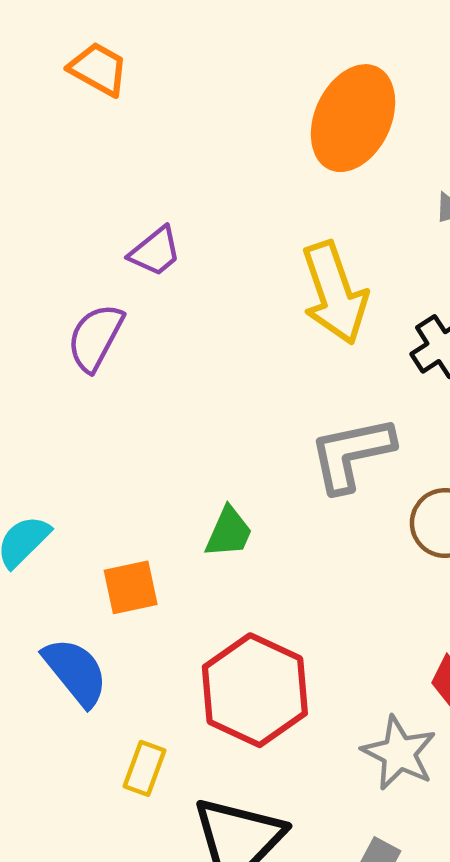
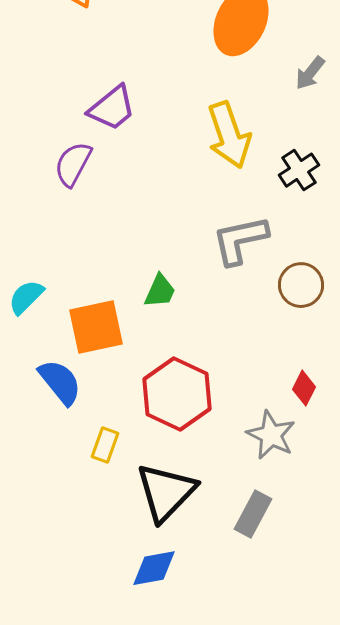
purple trapezoid: (155, 252) -> (112, 108), size x1.4
orange square: (131, 587) -> (96, 327), size x1.5

